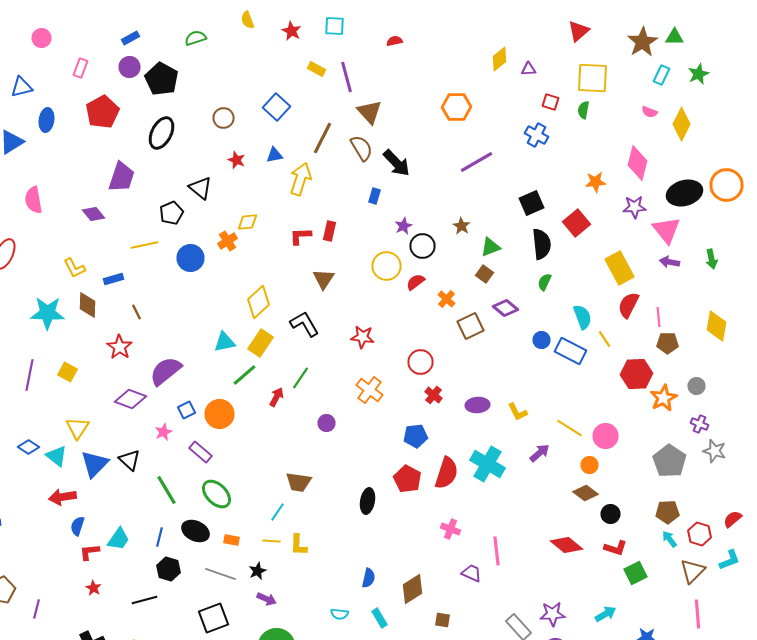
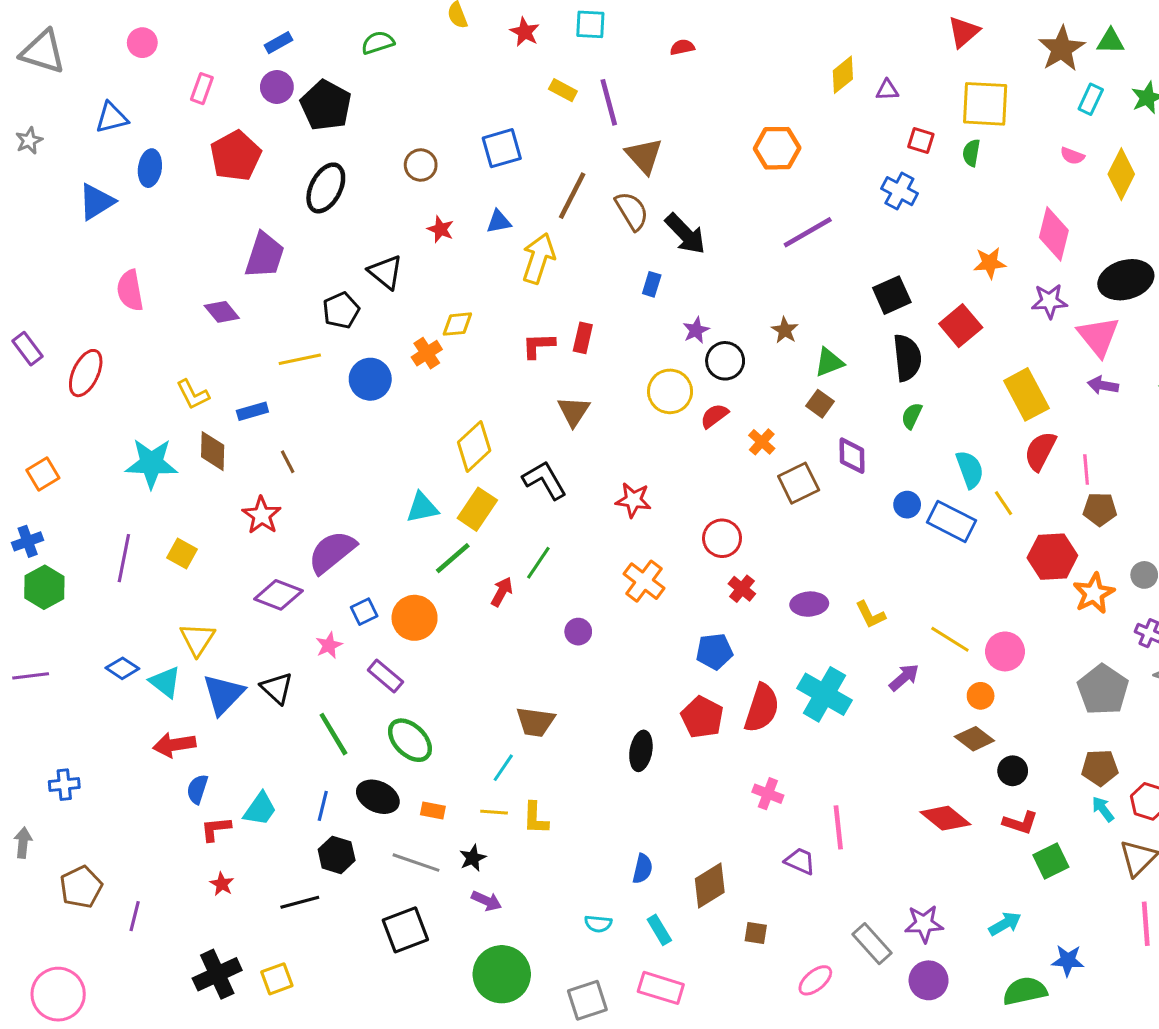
blue square: (276, 107) -> (502, 148), turned 32
purple diamond: (506, 308) -> (852, 456), turned 50

